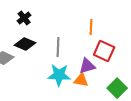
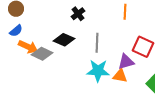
black cross: (24, 18) -> (78, 14), moved
orange line: (91, 27) -> (125, 12), moved

